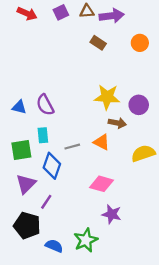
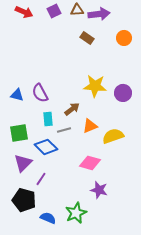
brown arrow: (117, 123) -> (72, 109), moved, turned -49
cyan rectangle: (43, 135) -> (48, 119), moved
orange triangle: (101, 142) -> (90, 126), turned -49
yellow semicircle: (143, 153) -> (113, 136), moved
blue diamond: (52, 166) -> (46, 147), turned -65

